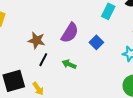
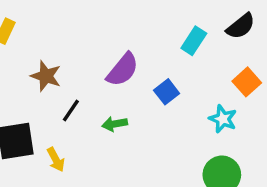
brown star: (37, 40) -> (46, 76), moved
green arrow: (69, 64) -> (115, 124), turned -40

